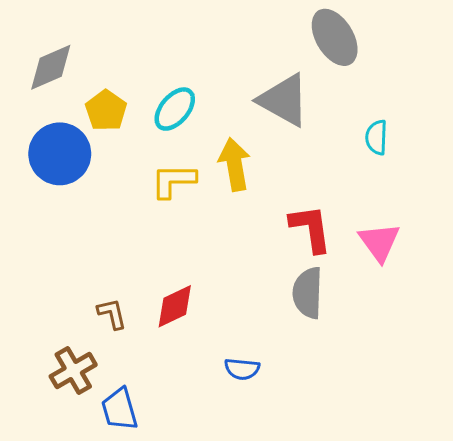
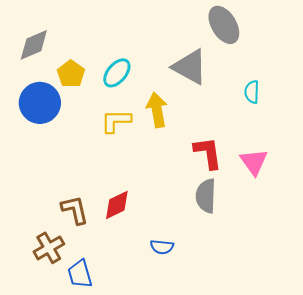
brown L-shape: (112, 314) -> (75, 210), size x1.4

